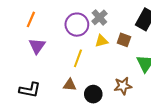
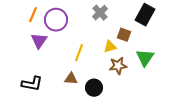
purple circle: (77, 25) -> (56, 20), moved
yellow triangle: (101, 41) -> (110, 47), moved
brown star: (123, 86) -> (118, 66), moved

